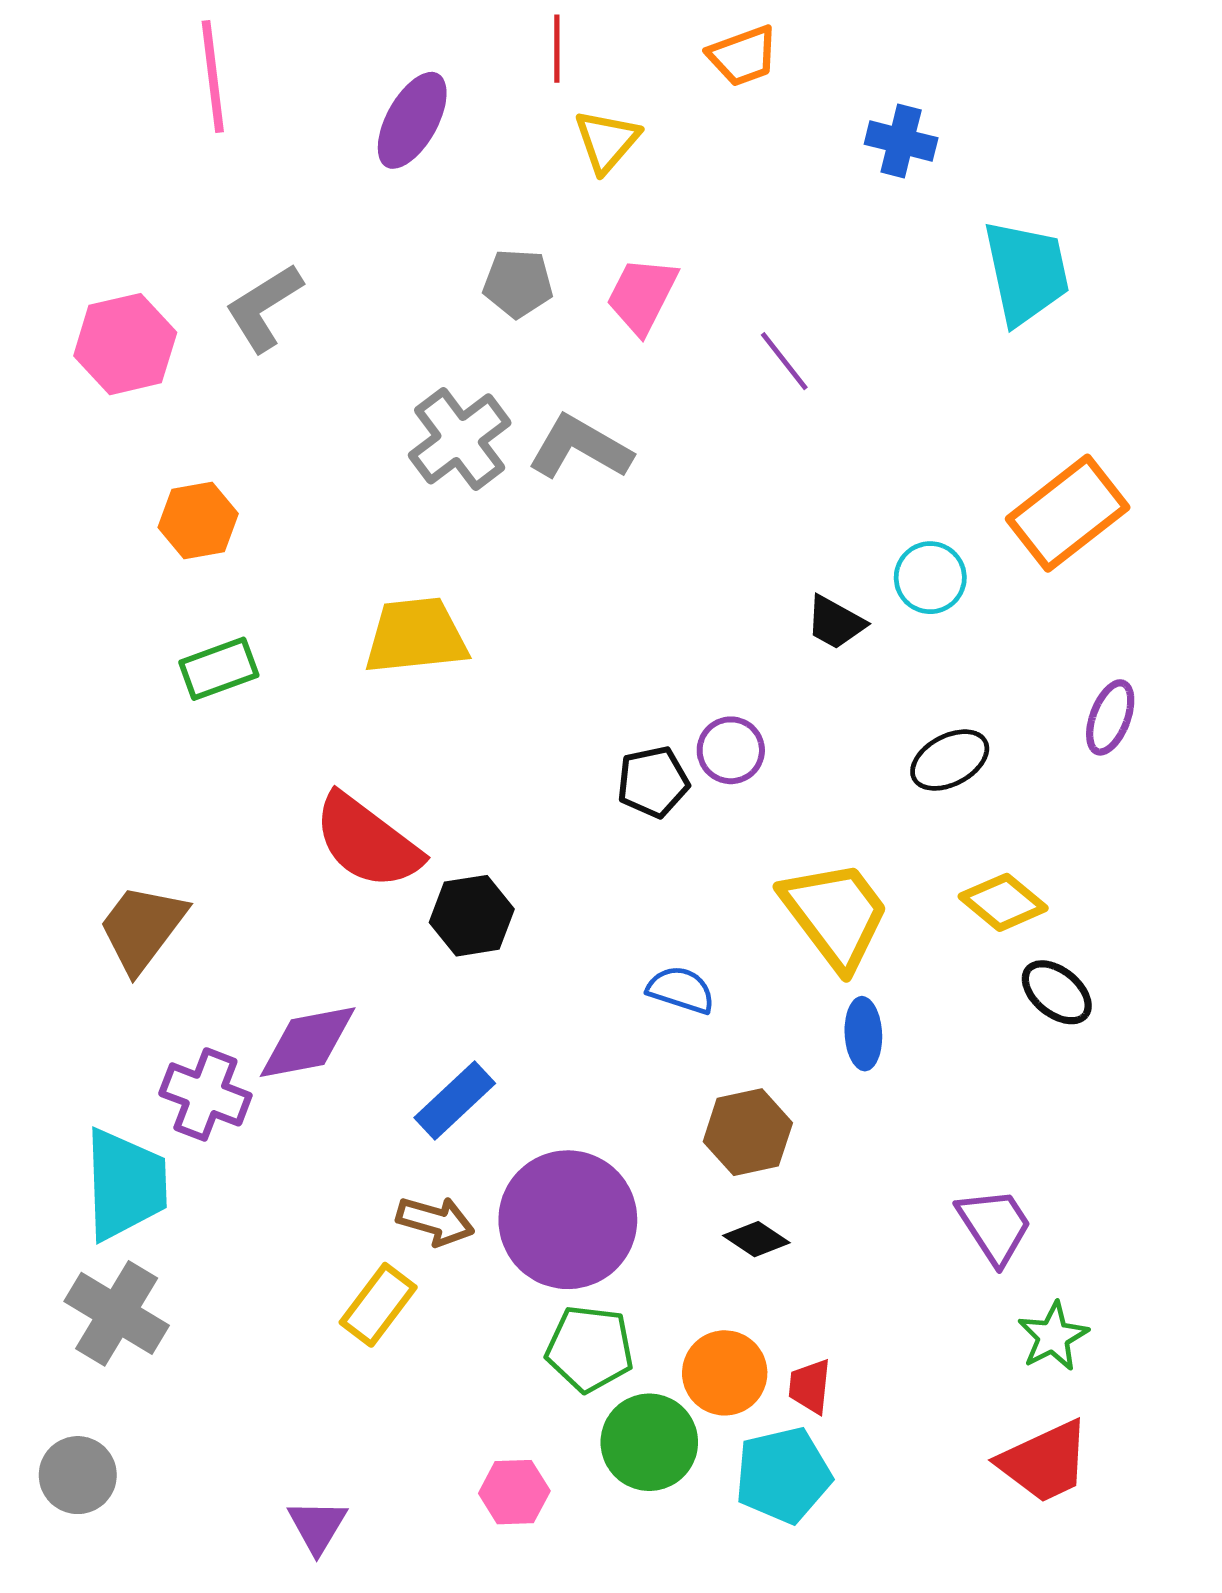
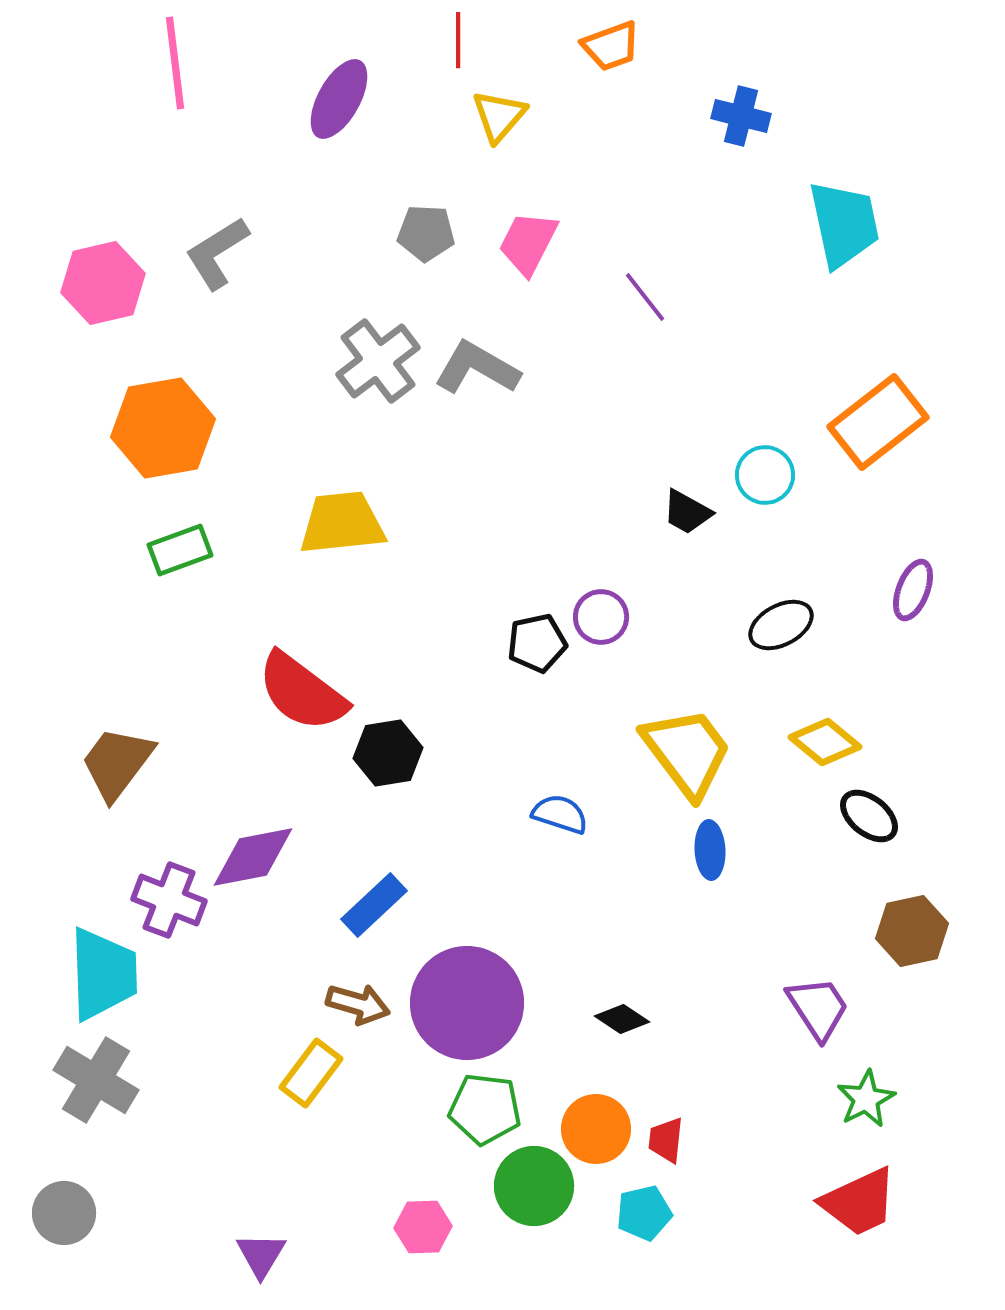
orange hexagon: (198, 520) -> (163, 428), size x1.6
brown hexagon: (748, 1132) -> (912, 931), moved
cyan pentagon: (783, 1475) -> (644, 1213), size x0.7

